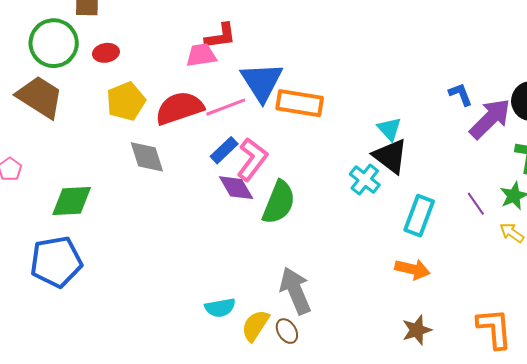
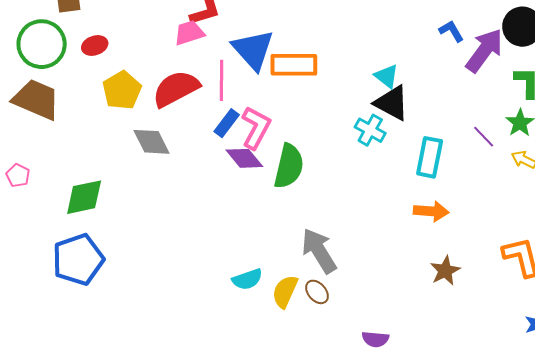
pink line: (226, 107) -> (222, 80), turned -60

